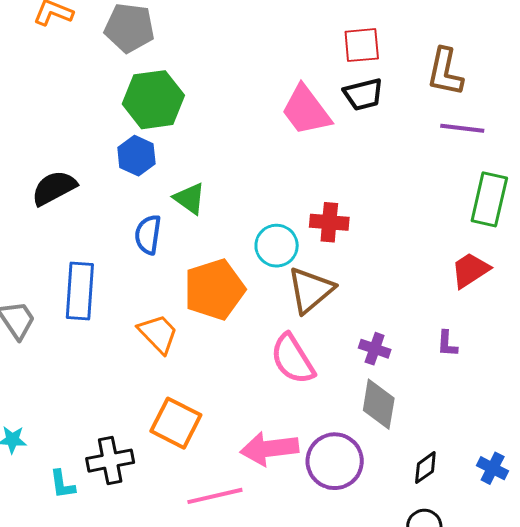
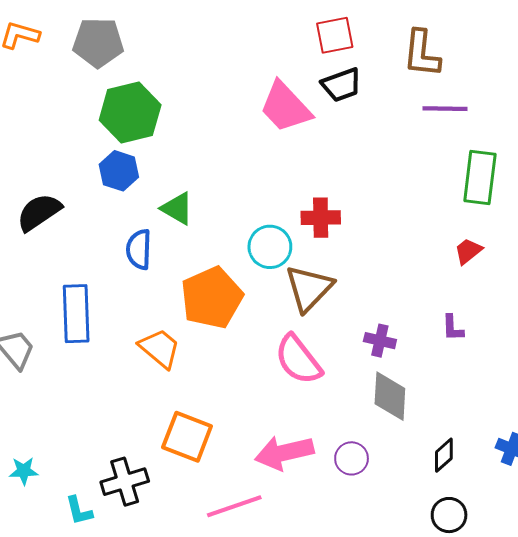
red trapezoid: (470, 270) -> (468, 251), size x0.7
purple circle: (335, 461) -> (352, 458), size x0.6

